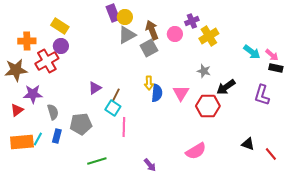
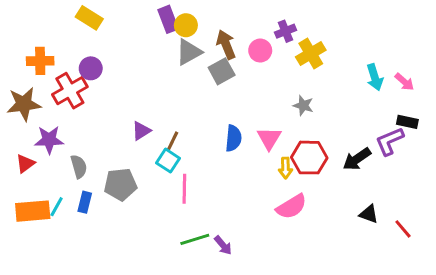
yellow rectangle: (60, 26) -> (89, 18), moved
cyan arrow: (252, 52) -> (375, 77), turned 36
black rectangle: (276, 68) -> (407, 122), moved
yellow arrow: (149, 83) -> (285, 168), moved
black arrow: (226, 87) -> (357, 159), moved
purple L-shape: (262, 95) -> (390, 141), turned 50
pink semicircle: (196, 151) -> (291, 207), moved
green line: (97, 161) -> (195, 239), moved

